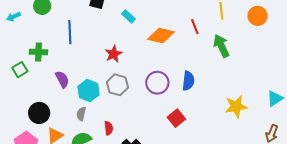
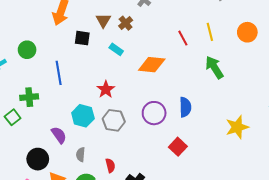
red line: (195, 27) -> (183, 38), moved
purple semicircle: (62, 79) -> (59, 135), moved
cyan hexagon: (89, 91) -> (83, 116), moved

